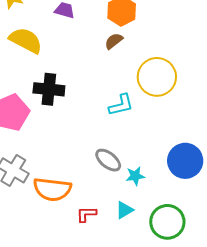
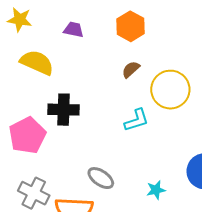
brown semicircle: (114, 41) -> (131, 69), moved
gray ellipse: (108, 160) -> (101, 178), moved

